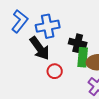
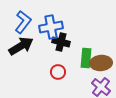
black cross: (78, 43) -> (61, 42), moved
black arrow: (40, 48) -> (21, 46), moved, turned -85

